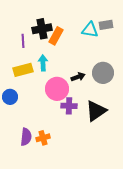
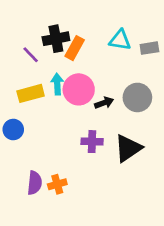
gray rectangle: (106, 25) -> (149, 48), moved
purple line: (23, 41) -> (31, 55), turned -40
pink circle: (57, 89) -> (79, 89), moved

